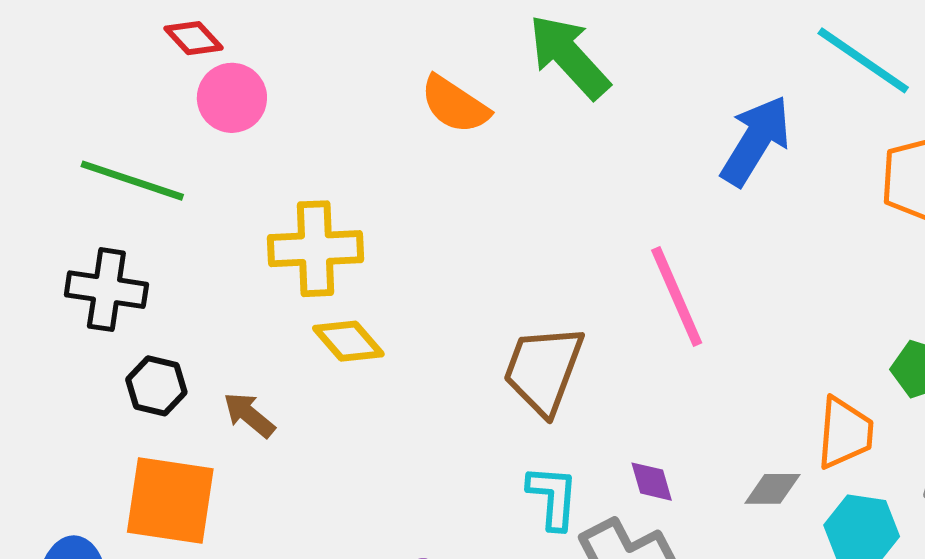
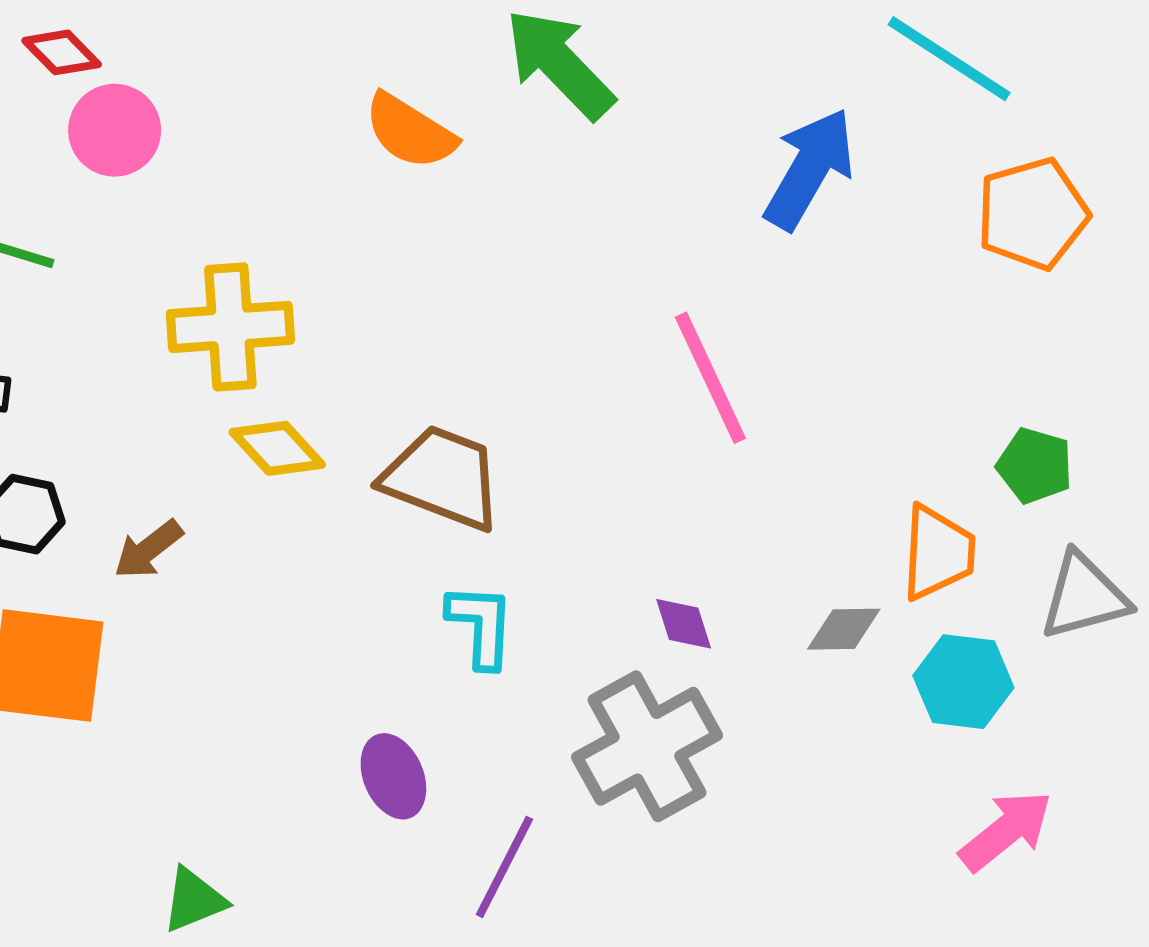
brown trapezoid: (543, 370) -> (442, 478), moved, turned 92
brown arrow: (249, 415) -> (148, 549), turned -76
cyan L-shape: (553, 497) -> (481, 625), moved

